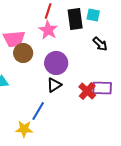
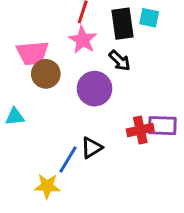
black arrow: (100, 44) -> (120, 61), moved
black triangle: (54, 85) -> (92, 148), moved
red cross: (87, 91) -> (140, 130), turned 36

